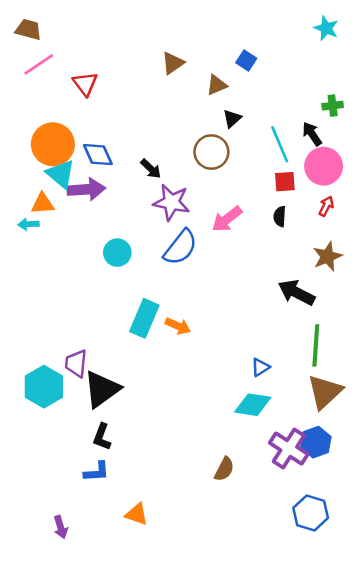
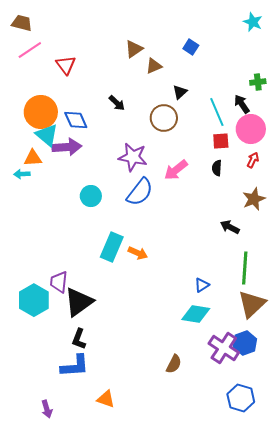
brown triangle: (217, 85) -> (154, 66), moved
black arrow: (151, 169) -> (117, 103), moved
black arrow: (296, 293) -> (230, 227), size x0.7
blue L-shape: (97, 472) -> (75, 366), size x1.4

